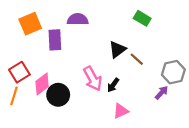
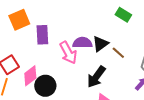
purple semicircle: (78, 19) -> (82, 43), moved
pink arrow: (93, 79) -> (68, 53), moved
black arrow: (113, 85) -> (96, 77), size x1.6

